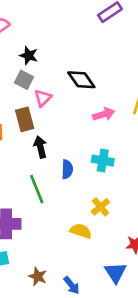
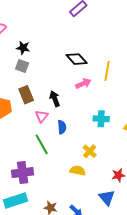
black diamond: (81, 80) -> (77, 59), moved
pink triangle: (43, 98) -> (42, 116), moved
black arrow: (40, 147) -> (55, 99), moved
cyan cross: (103, 161) -> (101, 119), moved

